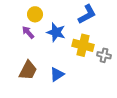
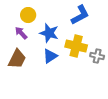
brown trapezoid: (28, 70) -> (17, 59), moved
blue triangle: (57, 74) -> (50, 56), moved

